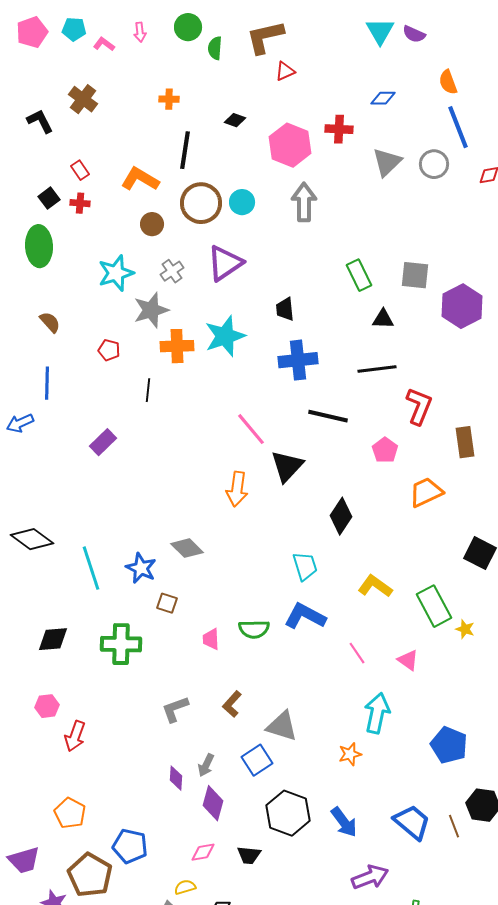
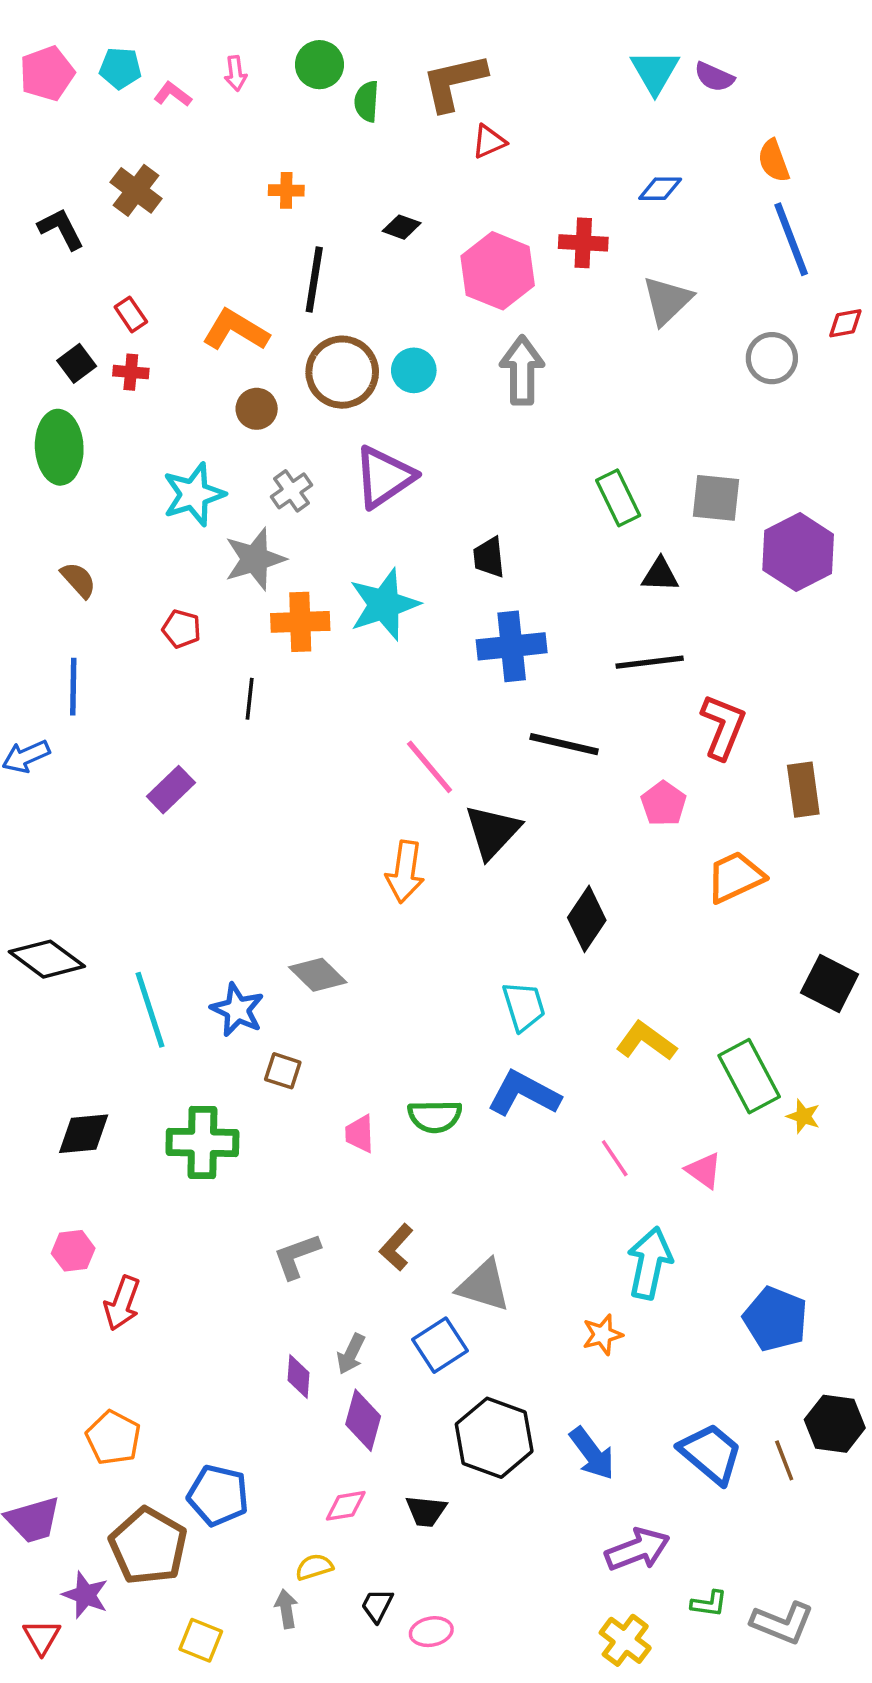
gray circle: (434, 164) -> (772, 358), moved

